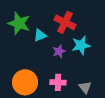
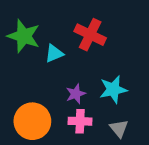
cyan star: (81, 45) -> (113, 89), moved
purple star: (59, 51) -> (76, 94), moved

